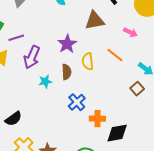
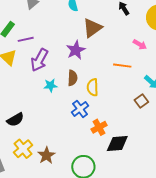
brown triangle: (95, 21) -> (92, 28), moved, turned -30
orange line: (115, 55) -> (122, 66), turned -36
yellow semicircle: (88, 61) -> (93, 87), moved
orange cross: (97, 119) -> (99, 127), turned -35

